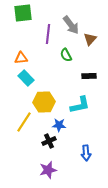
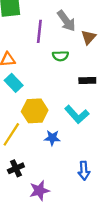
green semicircle: (66, 55) -> (60, 56), turned -64
cyan L-shape: (80, 105) -> (77, 114), turned 60
black cross: (49, 141) -> (16, 168), moved

